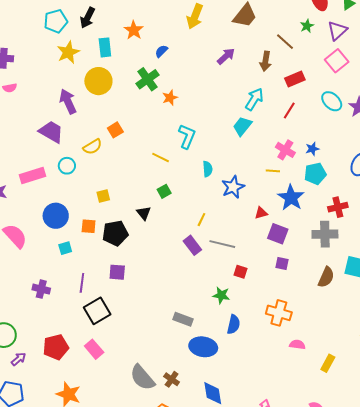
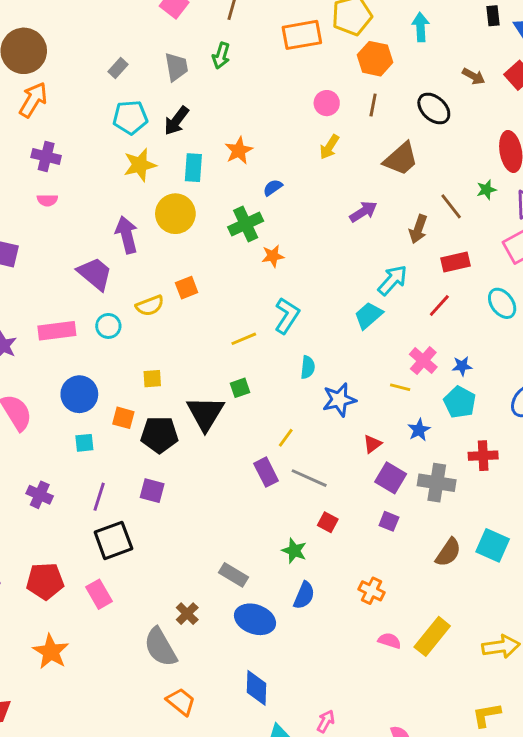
yellow arrow: (195, 16) -> (329, 147), size x0.7
yellow line: (161, 158) -> (244, 339), turned -60
cyan pentagon: (315, 174) -> (460, 402), turned 30
blue star: (291, 198) -> (419, 430), size x0.6
black triangle: (144, 213) -> (205, 413), size x1.8
red triangle: (261, 213) -> (372, 444), turned -32
gray cross: (325, 234) -> (437, 483), moved
orange cross: (279, 313) -> (371, 591), size x0.7
yellow rectangle: (328, 363) -> (432, 636), moved, size x1.5
brown cross: (172, 379) -> (187, 614), moved

